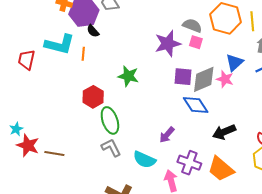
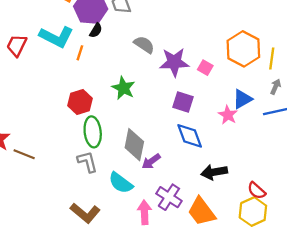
gray semicircle: (192, 26) -> (144, 45), moved
black semicircle: (93, 31) -> (96, 30), turned -120
gray diamond: (204, 79) -> (134, 145), moved, turned -68

